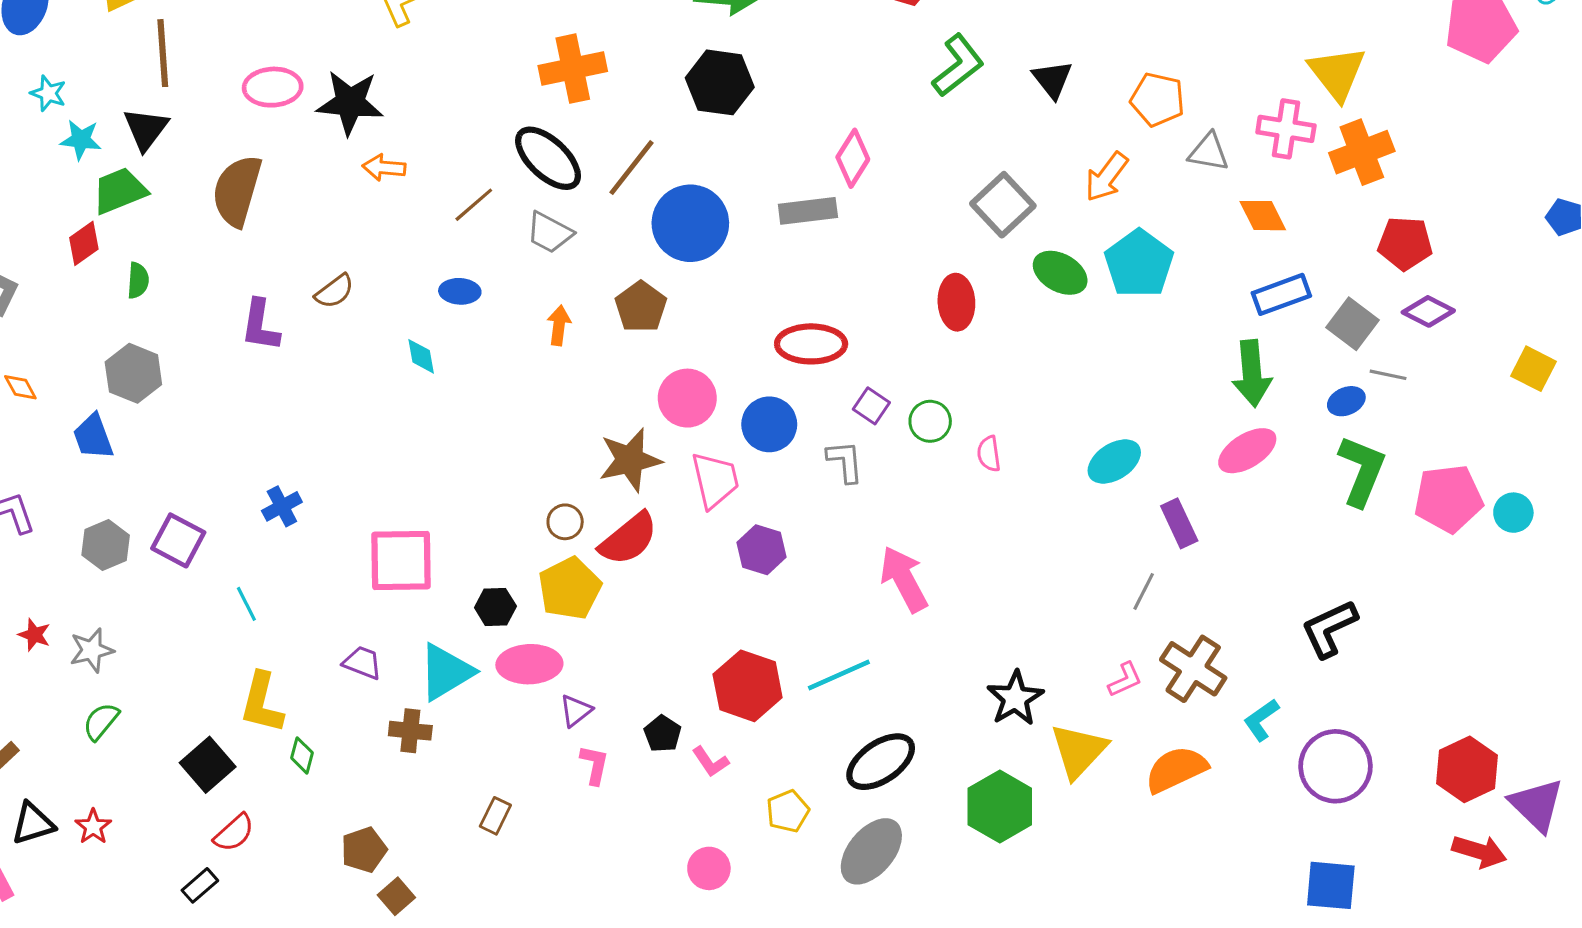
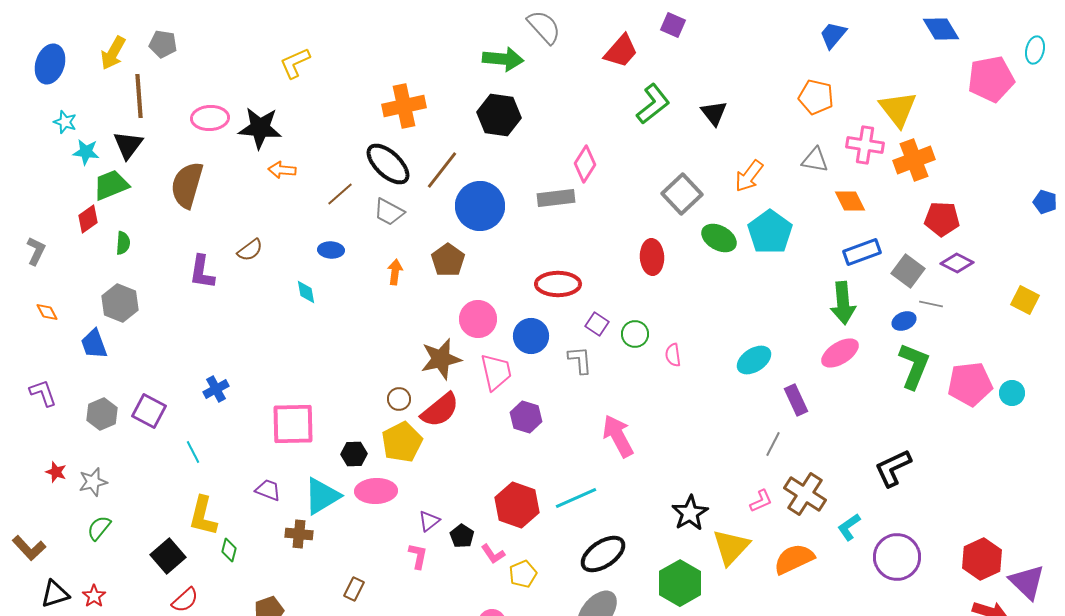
orange pentagon: (1158, 99) -> (816, 97), moved
purple triangle: (576, 711) -> (429, 521), moved
yellow pentagon: (788, 811) -> (523, 574), moved

